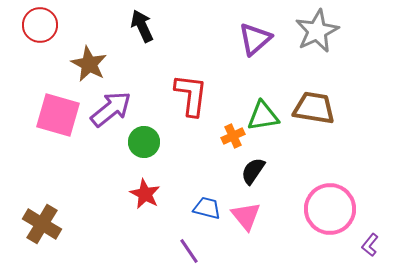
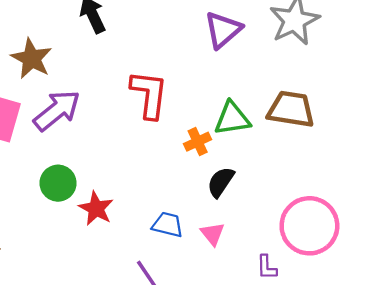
green circle: (144, 142) -> (58, 183), moved
pink triangle: (246, 216) -> (213, 234), size x0.7
purple L-shape: (370, 245) -> (267, 267), moved, turned -40

